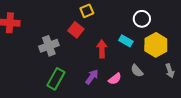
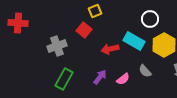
cyan rectangle: (126, 41) -> (134, 41), size x1.5
red arrow: (102, 49) -> (110, 49), turned -102

